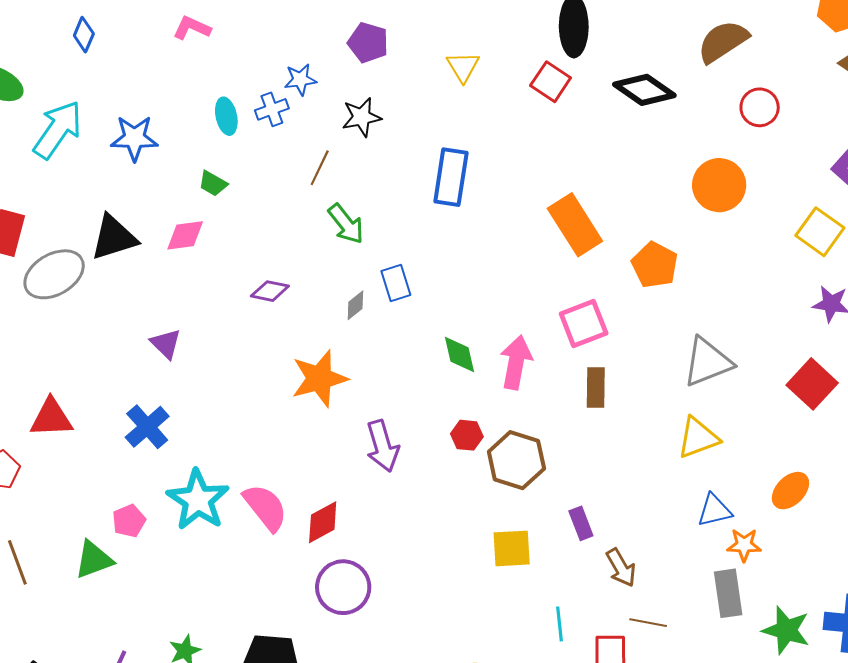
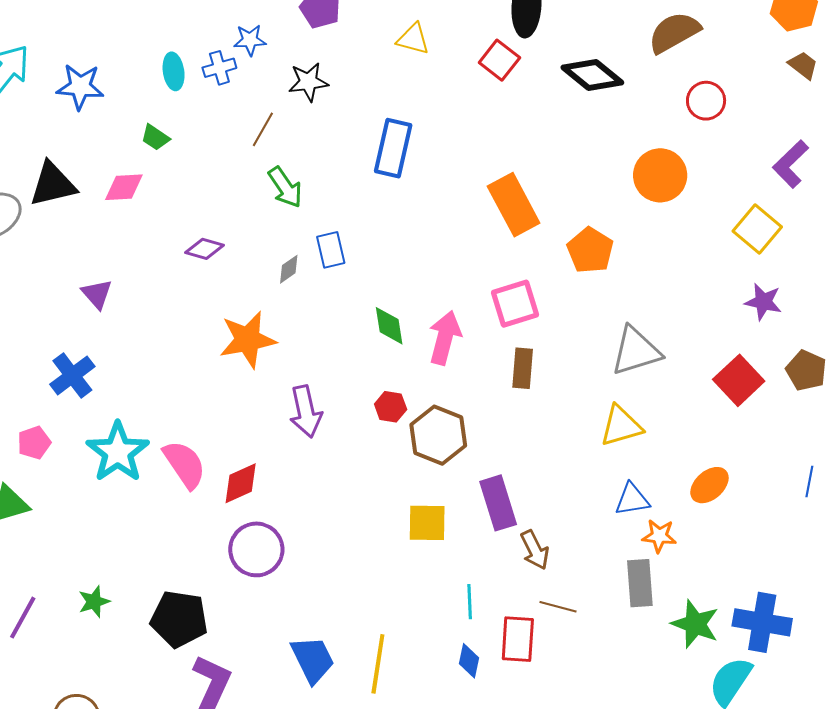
yellow triangle: (463, 67) -> (413, 39), turned -48
pink pentagon: (129, 521) -> (34, 443), moved
purple rectangle: (581, 523) -> (498, 503), size x1.6

